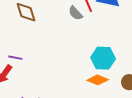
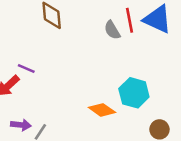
orange diamond: (98, 80) -> (102, 110), moved

